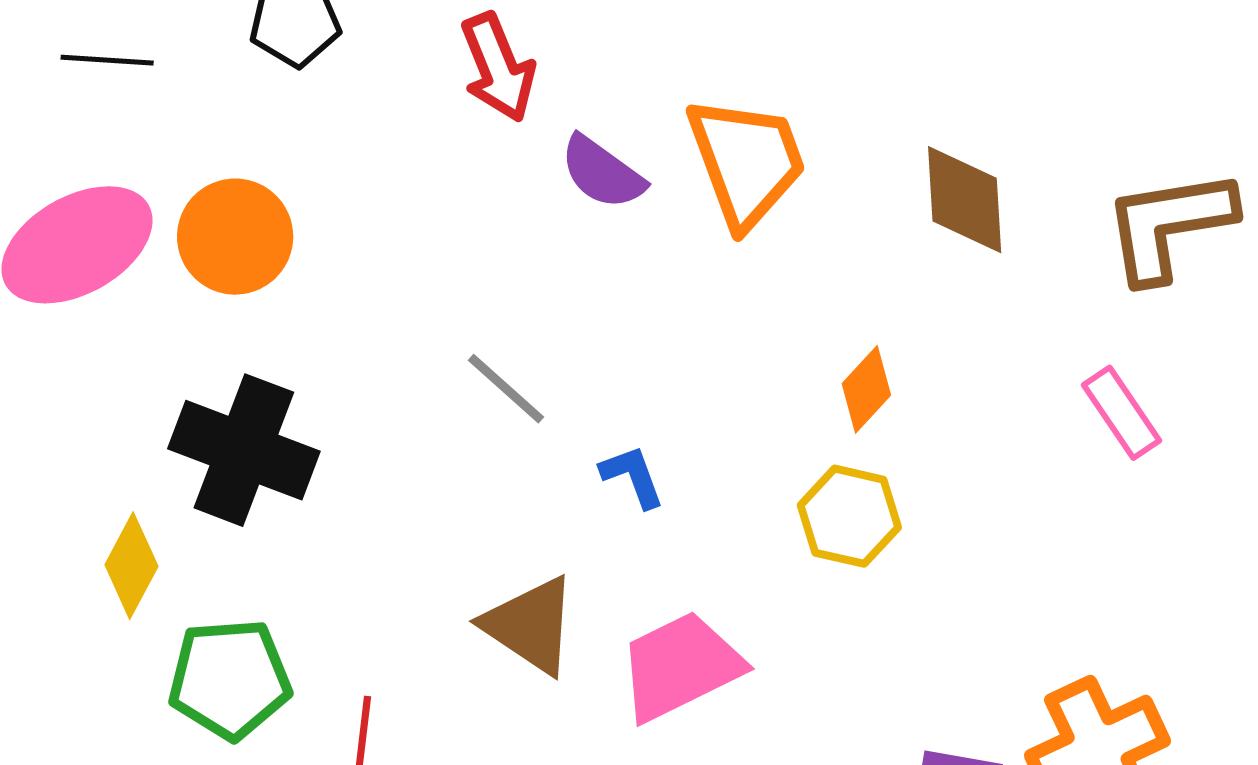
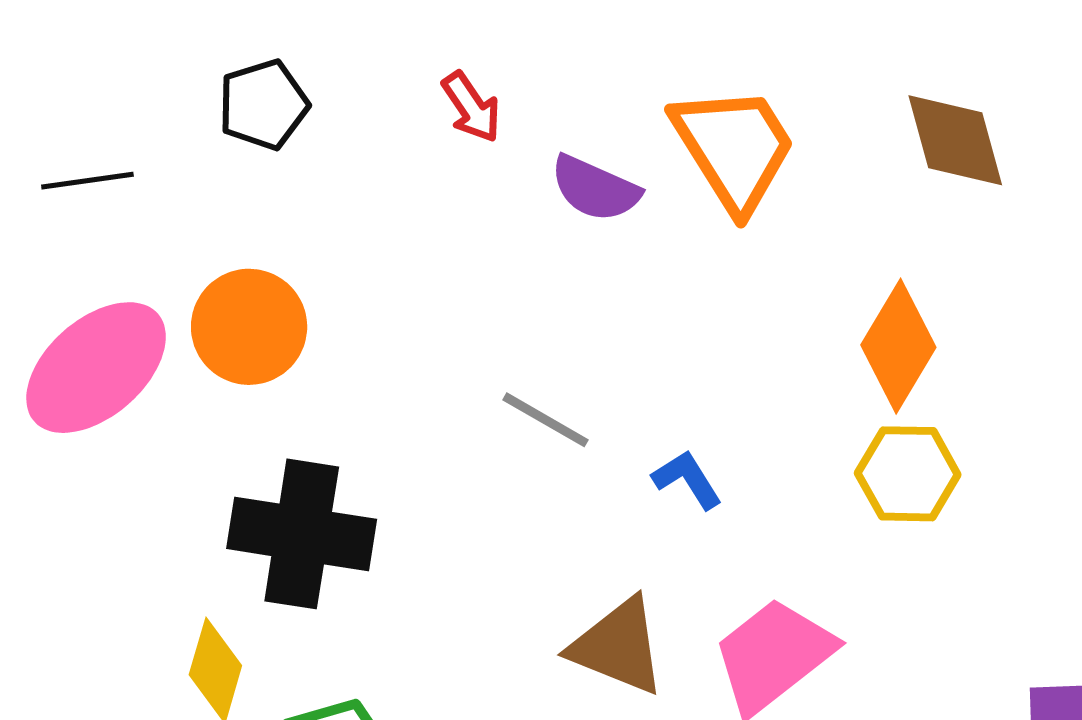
red arrow: (498, 67) -> (471, 107), size x0.7
orange diamond: (866, 389) -> (898, 346), size x1.5

